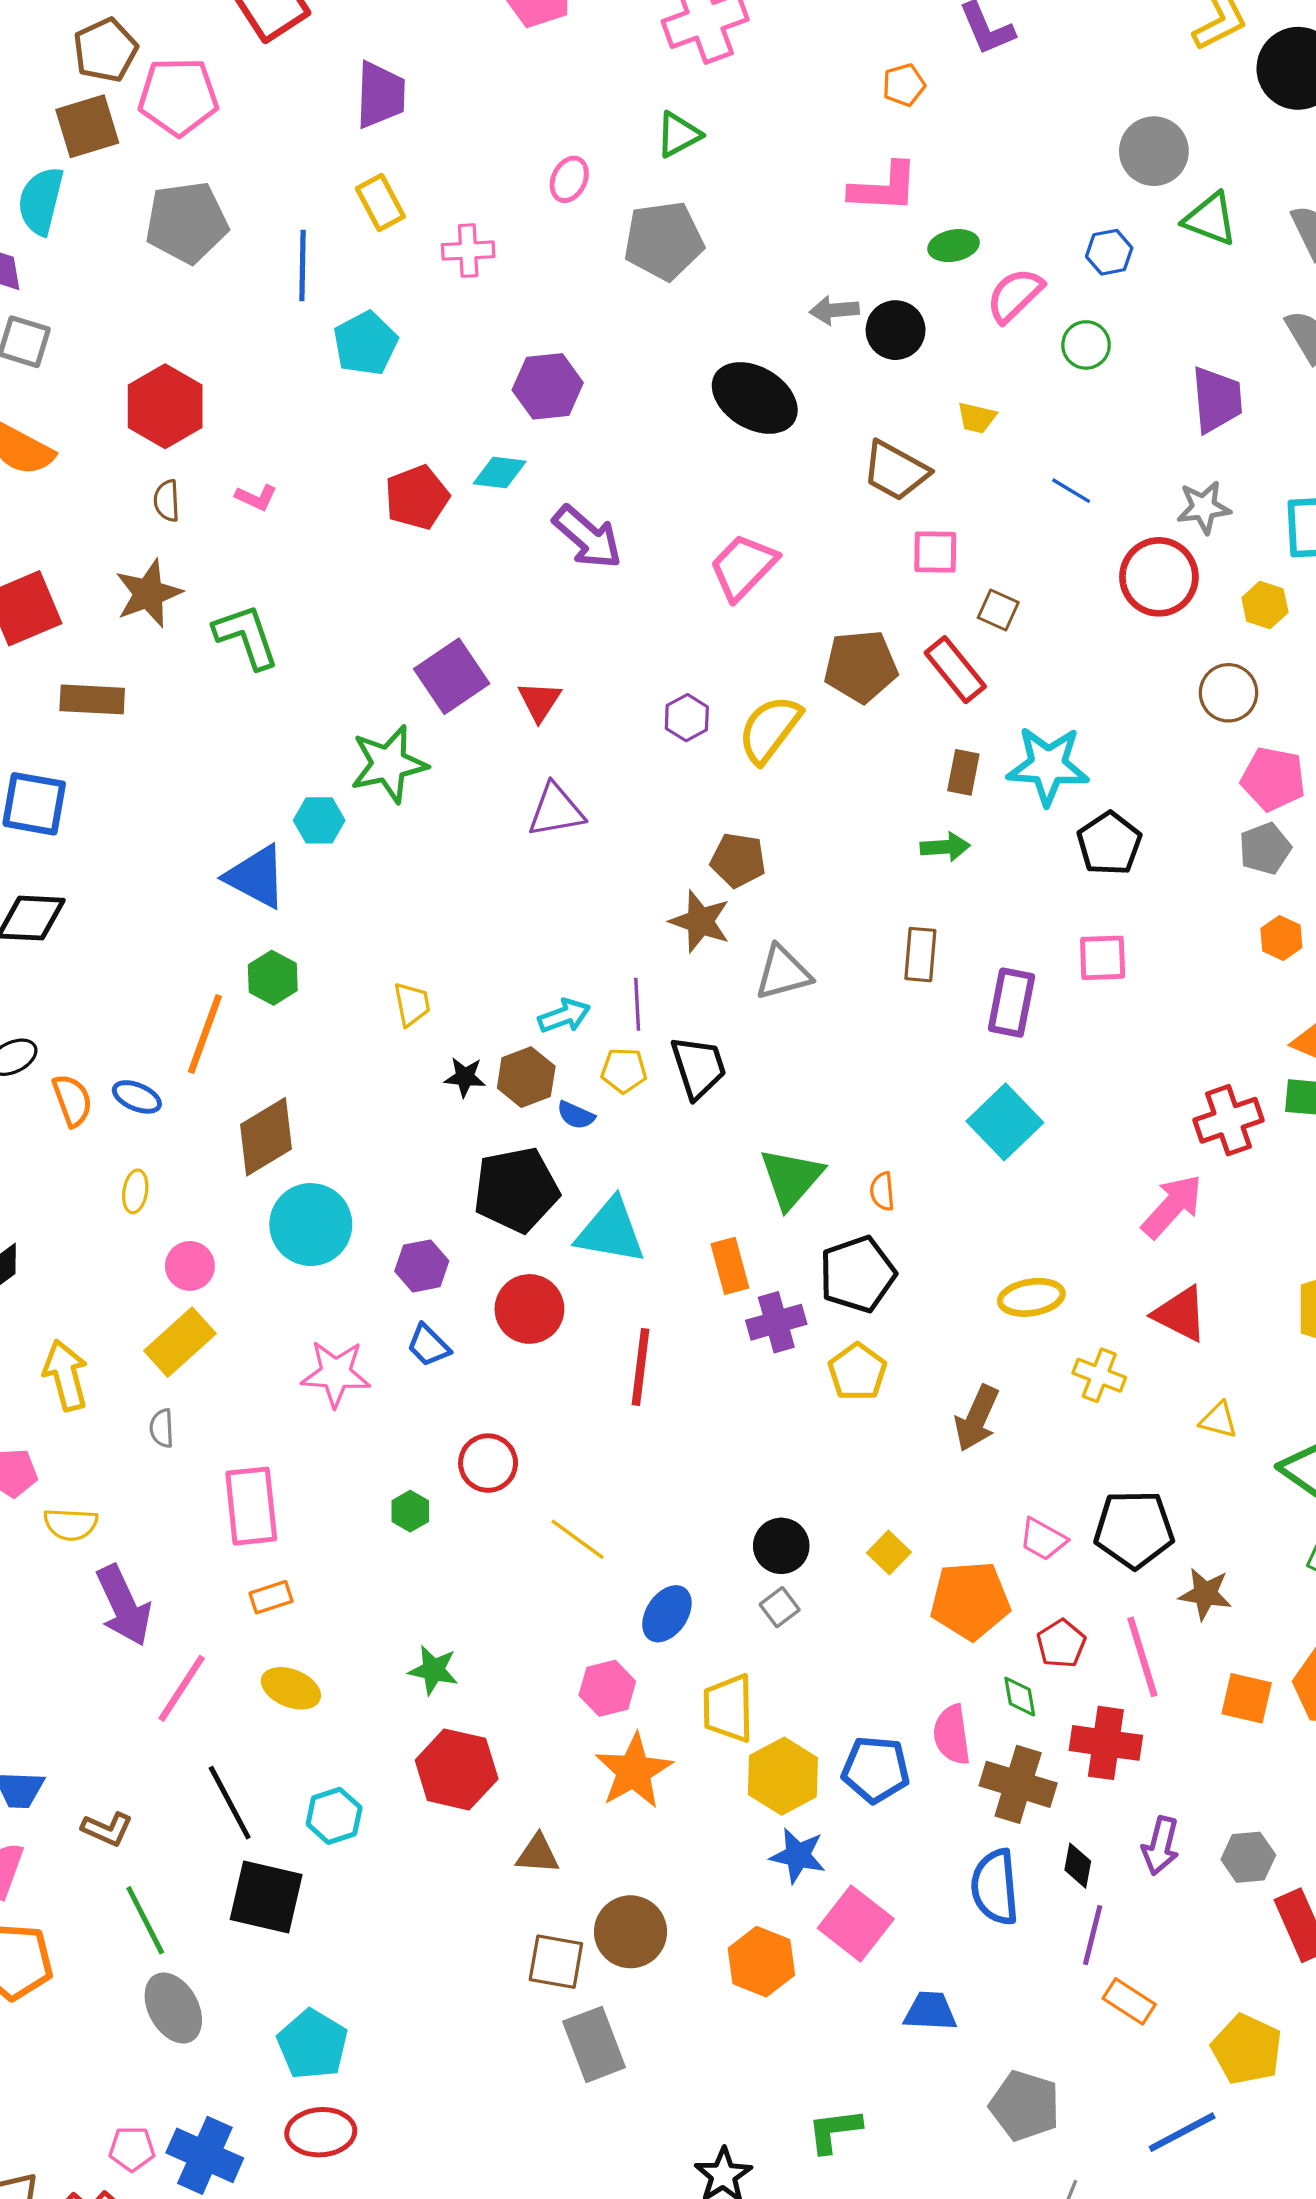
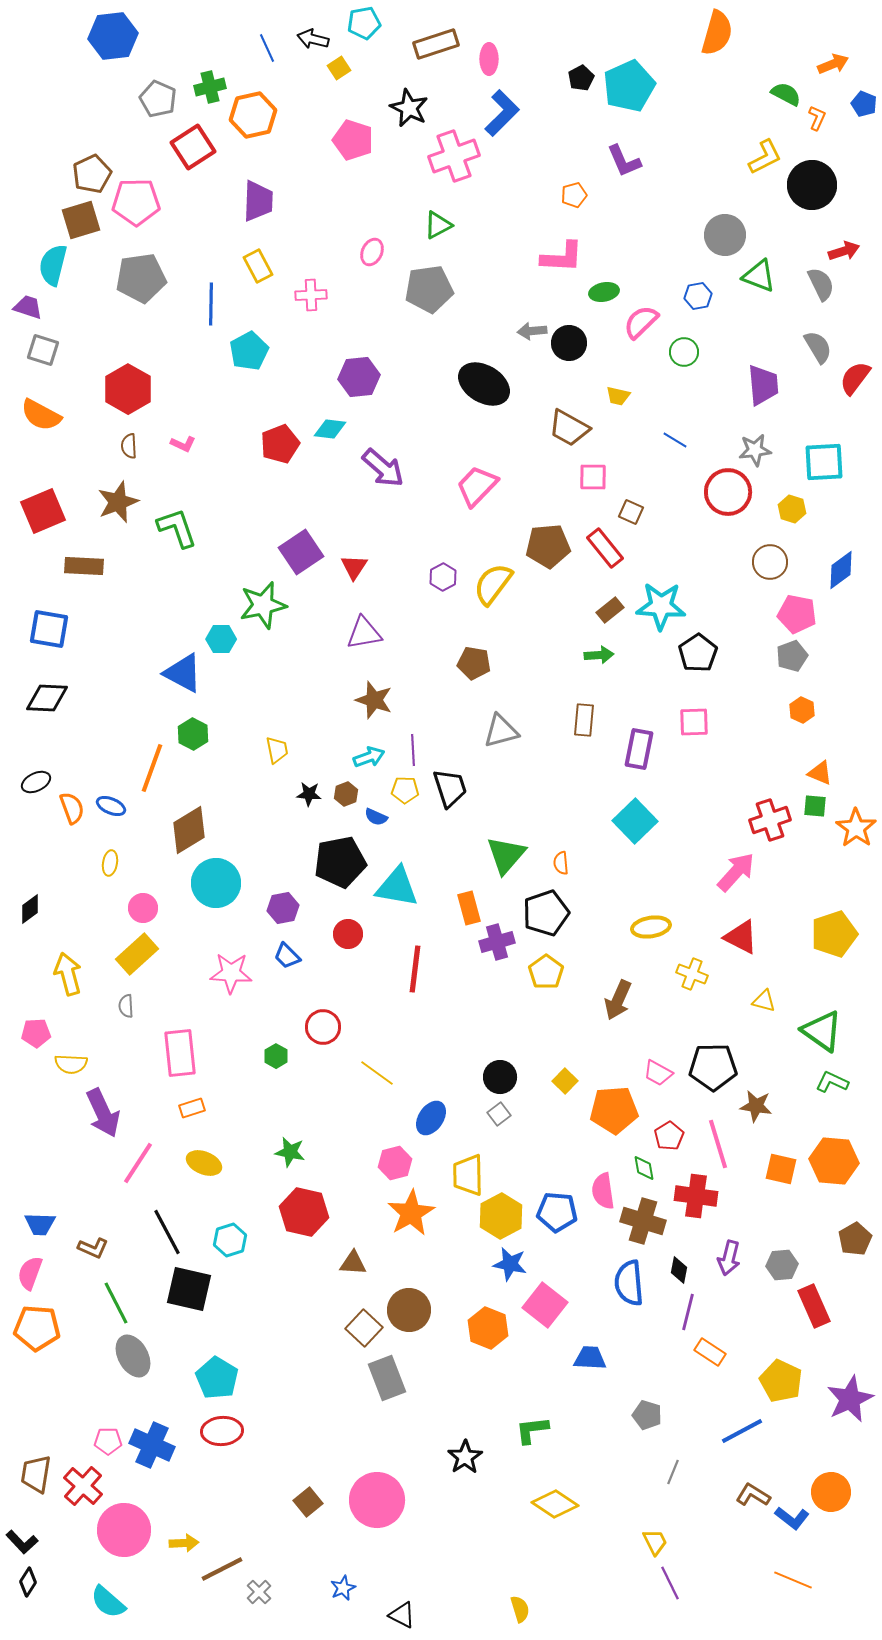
brown rectangle: (963, 772) -> (610, 610), turned 40
brown star: (700, 921) -> (374, 700), moved
brown hexagon: (526, 1077) -> (346, 794), size x0.7
red circle: (529, 1309) -> (348, 934), size x0.7
brown square: (556, 1962) -> (364, 1328), turned 33
gray pentagon: (1025, 2106) -> (647, 1415), size x0.7

